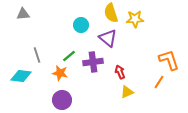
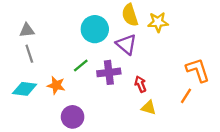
gray triangle: (23, 14) -> (27, 30), moved
cyan circle: (81, 25) -> (95, 29), size x1.5
gray line: (37, 55) -> (29, 54), moved
orange star: (60, 73) -> (56, 85), moved
yellow triangle: (127, 92) -> (149, 108), turned 40

